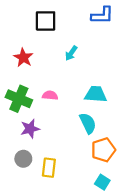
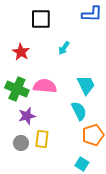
cyan trapezoid: (96, 94) -> (86, 85), turned 60
pink semicircle: (50, 95) -> (45, 86), size x1.6
yellow rectangle: (49, 168) -> (42, 139), moved
cyan square: (102, 182) -> (82, 164), moved

